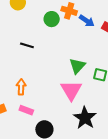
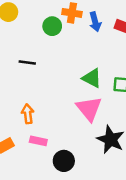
blue arrow: (87, 21) -> (95, 22), turned 49
green triangle: (77, 66) -> (92, 78), turned -36

